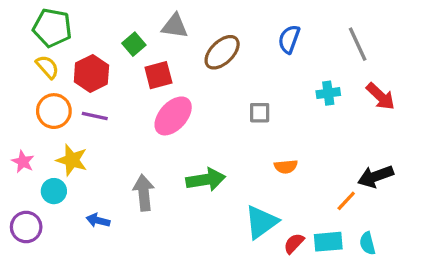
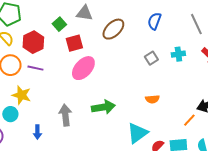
gray square: (260, 113) -> (151, 58), moved, turned -32
blue arrow: (98, 220) -> (37, 132), turned -104

